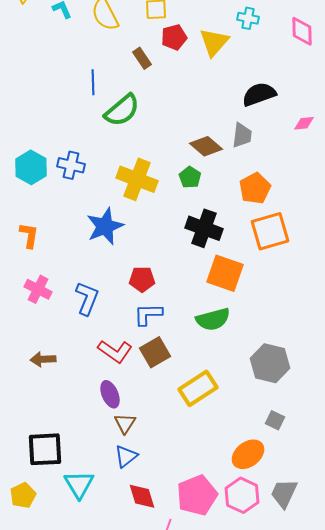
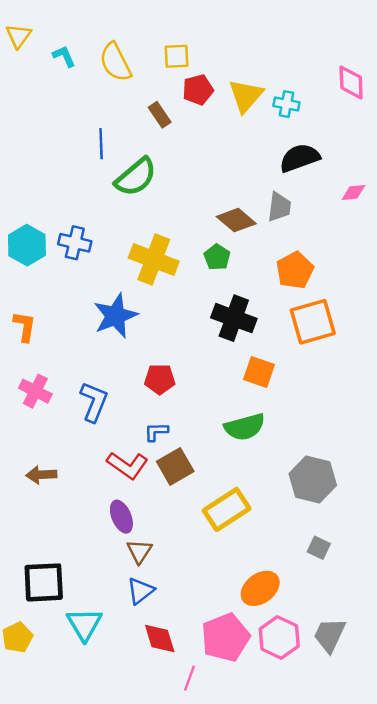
cyan cross: (248, 18) -> (286, 104), moved
orange square: (225, 273) -> (259, 372), size x0.7
blue L-shape: (148, 314) -> (156, 432), moved, size x0.7
orange ellipse: (248, 454) -> (260, 588), moved

